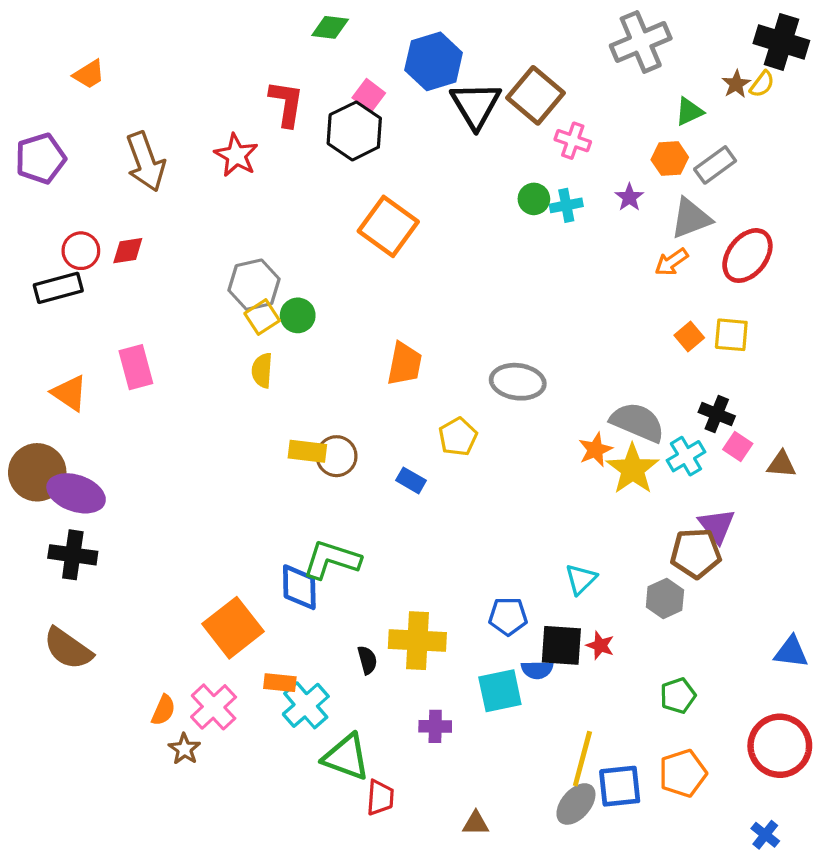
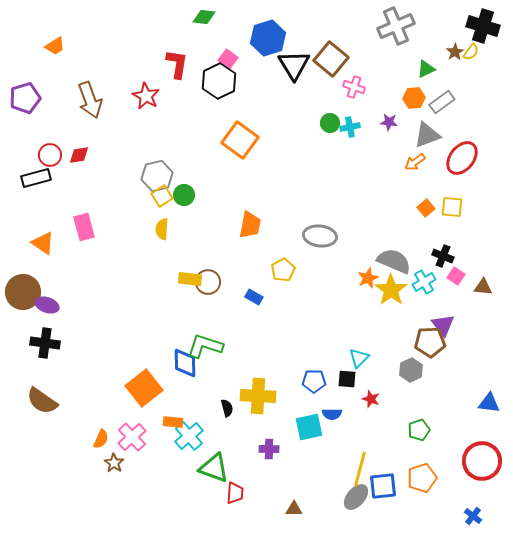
purple star: (629, 197) -> (389, 122), turned -30
purple ellipse: (76, 493) -> (47, 305), size x0.7
black square: (561, 645) -> (347, 379), moved, size x0.7

